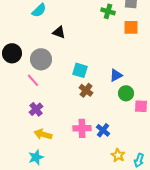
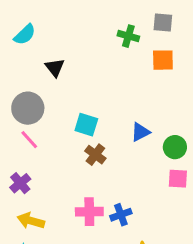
black triangle: (59, 32) -> (55, 68), turned 32
pink line: (33, 80) -> (29, 140), moved
green circle: (126, 93) -> (175, 147), moved
blue cross: (103, 130) -> (121, 215), turned 32

